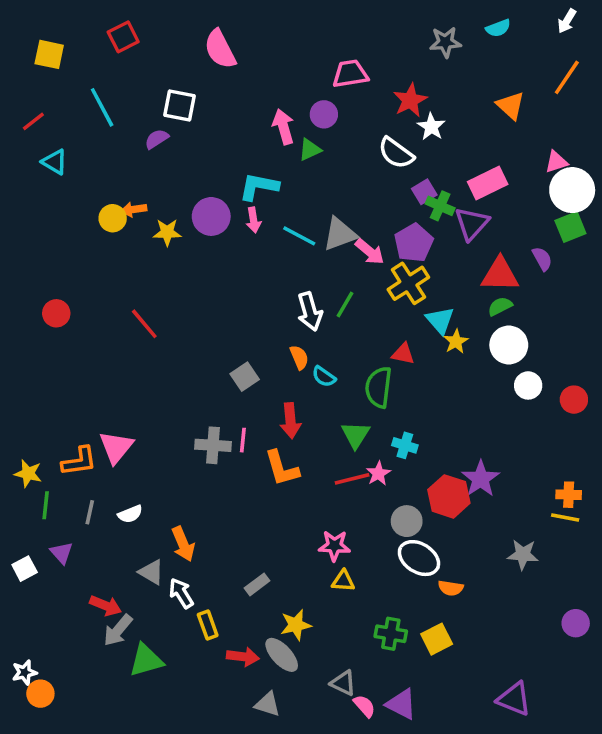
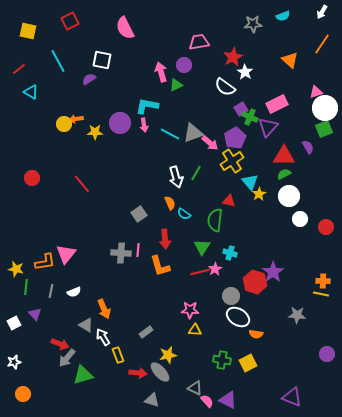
white star: (25, 672) -> (14, 362), moved

